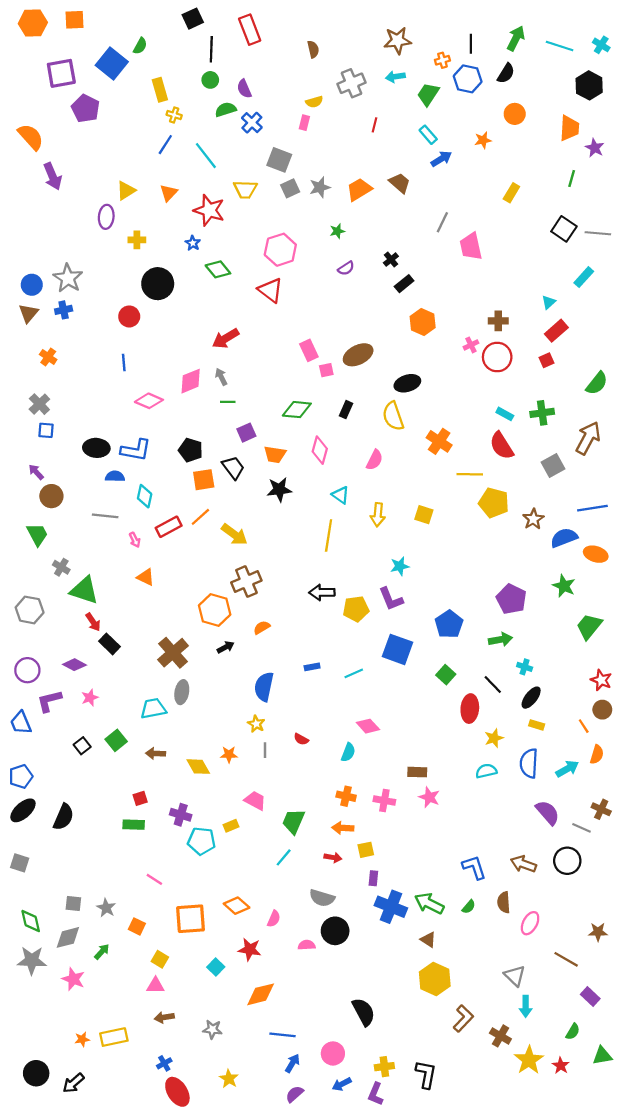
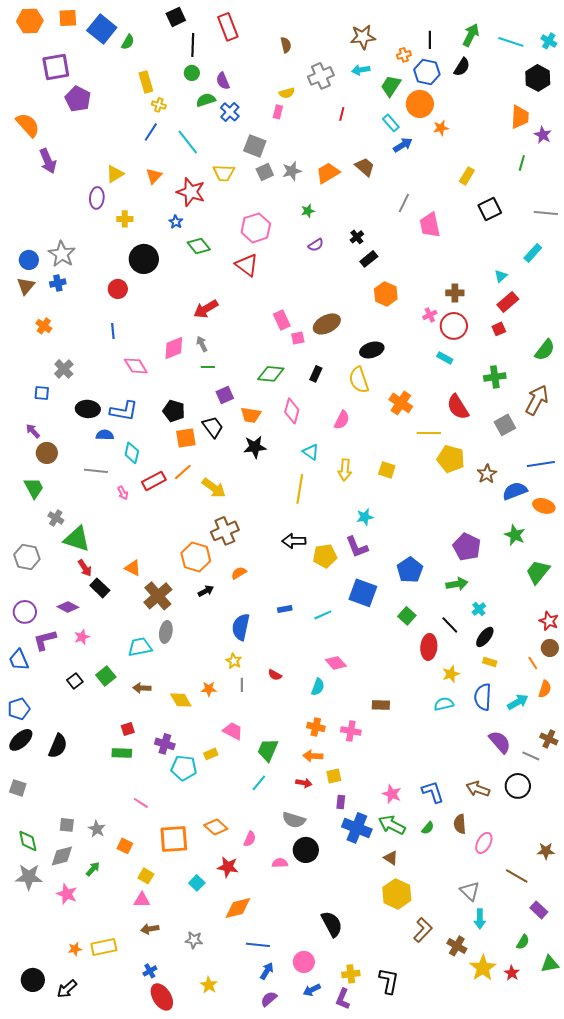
blue square: (112, 64) -> (102, 29), moved
orange circle: (515, 114) -> (420, 104), moved, size x1.4
black square: (564, 229) -> (490, 209), moved, turned 30
pink diamond: (149, 401) -> (136, 366), turned 35
gray cross: (39, 404) -> (64, 369), moved
cyan rectangle: (505, 414) -> (445, 358), moved
orange triangle: (146, 577) -> (133, 568), moved
cyan cross: (525, 667) -> (479, 609), turned 32
pink star: (429, 797) -> (392, 794), moved

